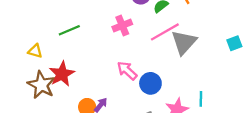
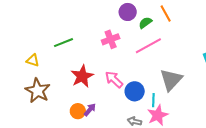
gray triangle: (184, 42) -> (171, 80), moved
red star: (62, 74) -> (82, 76), moved
cyan line: (201, 99) -> (153, 100), moved

